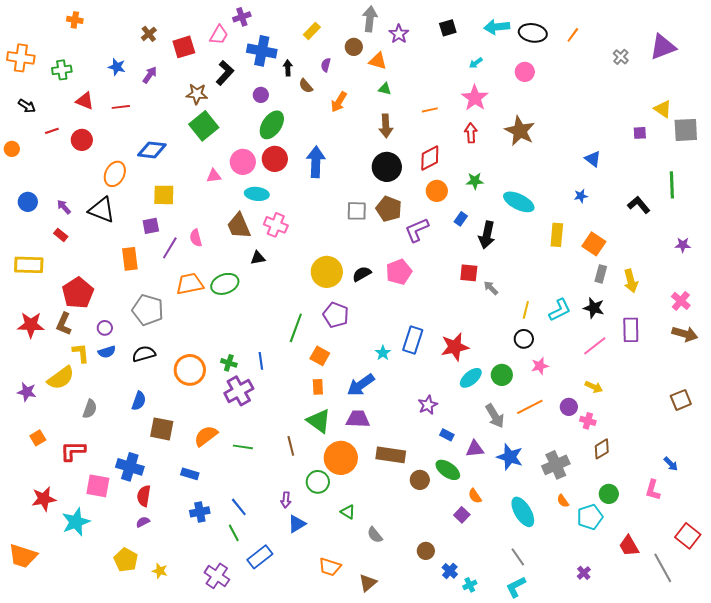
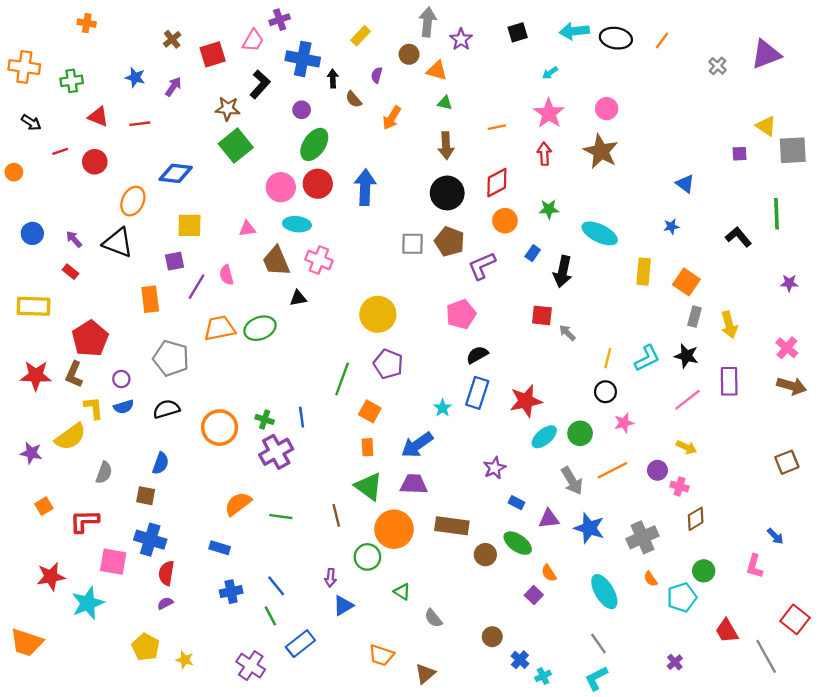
pink circle: (525, 72) -> (607, 109), moved
pink triangle: (214, 176) -> (247, 229), moved
black semicircle: (362, 274) -> (477, 355), moved
brown square: (162, 429) -> (146, 496), moved, size x0.7

